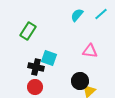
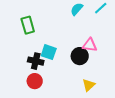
green rectangle: (28, 31) -> (28, 25), turned -48
black circle: (80, 81) -> (80, 56), moved

